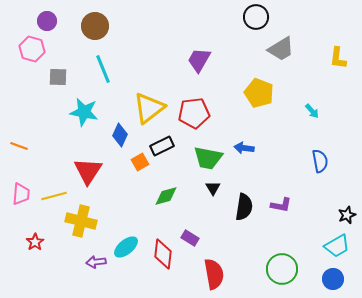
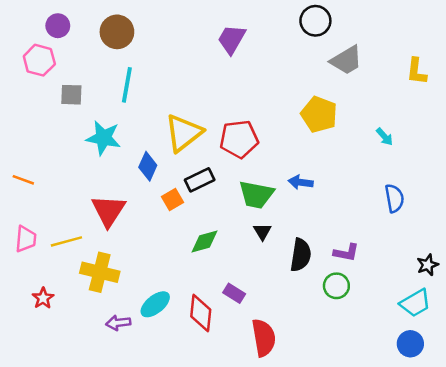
purple trapezoid: (199, 60) -> (232, 39), moved
cyan line: (103, 69) -> (127, 85), turned 32
green circle: (282, 269) -> (336, 286), moved, size x0.7

